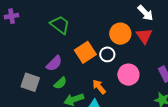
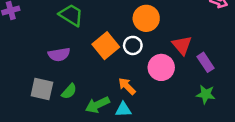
red triangle: (144, 36) -> (182, 45), moved
purple semicircle: (54, 63) -> (59, 54), moved, turned 42
green semicircle: (60, 83) -> (69, 91), moved

